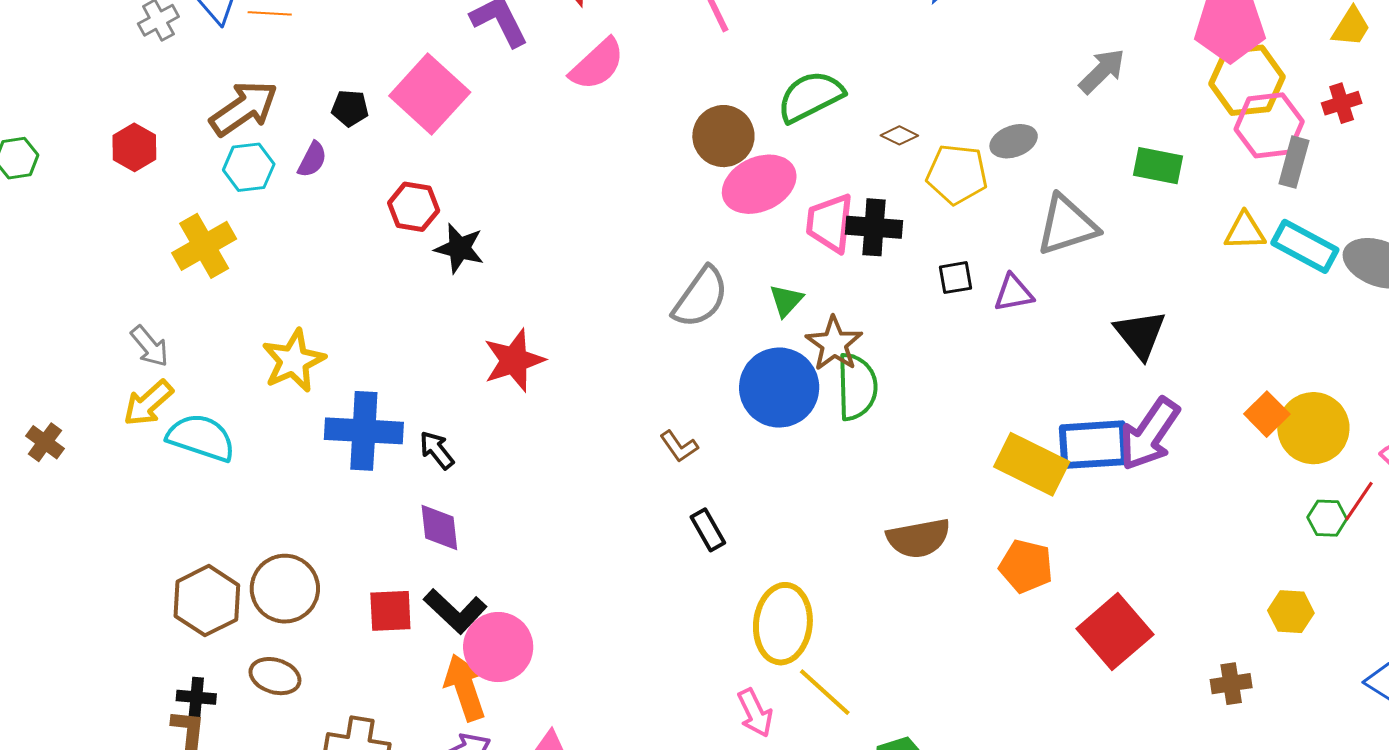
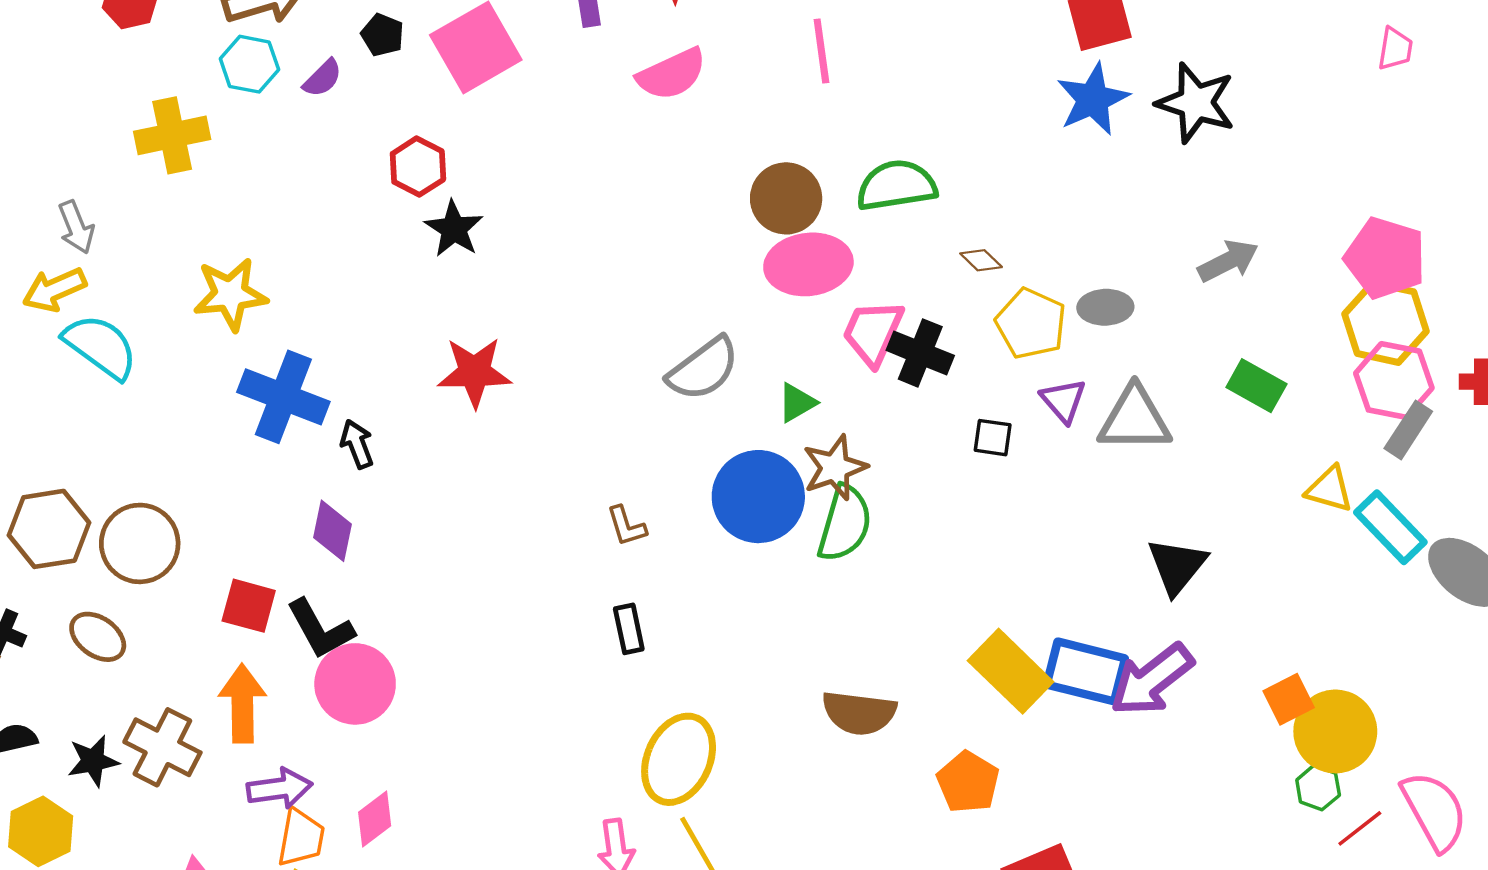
purple triangle: (1014, 293) -> (1063, 401), moved, turned 42
green hexagon: (1327, 518) -> (1318, 788), moved
orange arrow: (465, 688) -> (242, 704), moved

